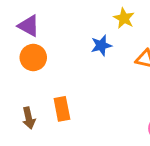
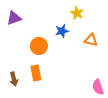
purple triangle: (29, 26) -> (14, 18), turned -49
orange circle: (33, 58) -> (39, 46), moved

